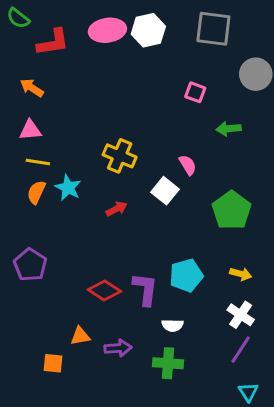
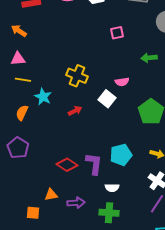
pink square: (195, 92) -> (117, 33), moved, turned -32
pink semicircle: (188, 165) -> (122, 82), turned 112
orange semicircle: (36, 192) -> (22, 113), moved

